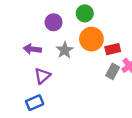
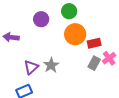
purple arrow: (32, 49) -> (11, 37), moved
gray star: (65, 50) -> (51, 65), moved

